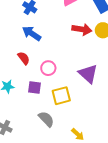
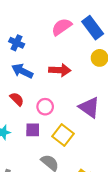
red arrow: (82, 29) -> (60, 70), moved
yellow square: (61, 96) -> (63, 135), turned -30

